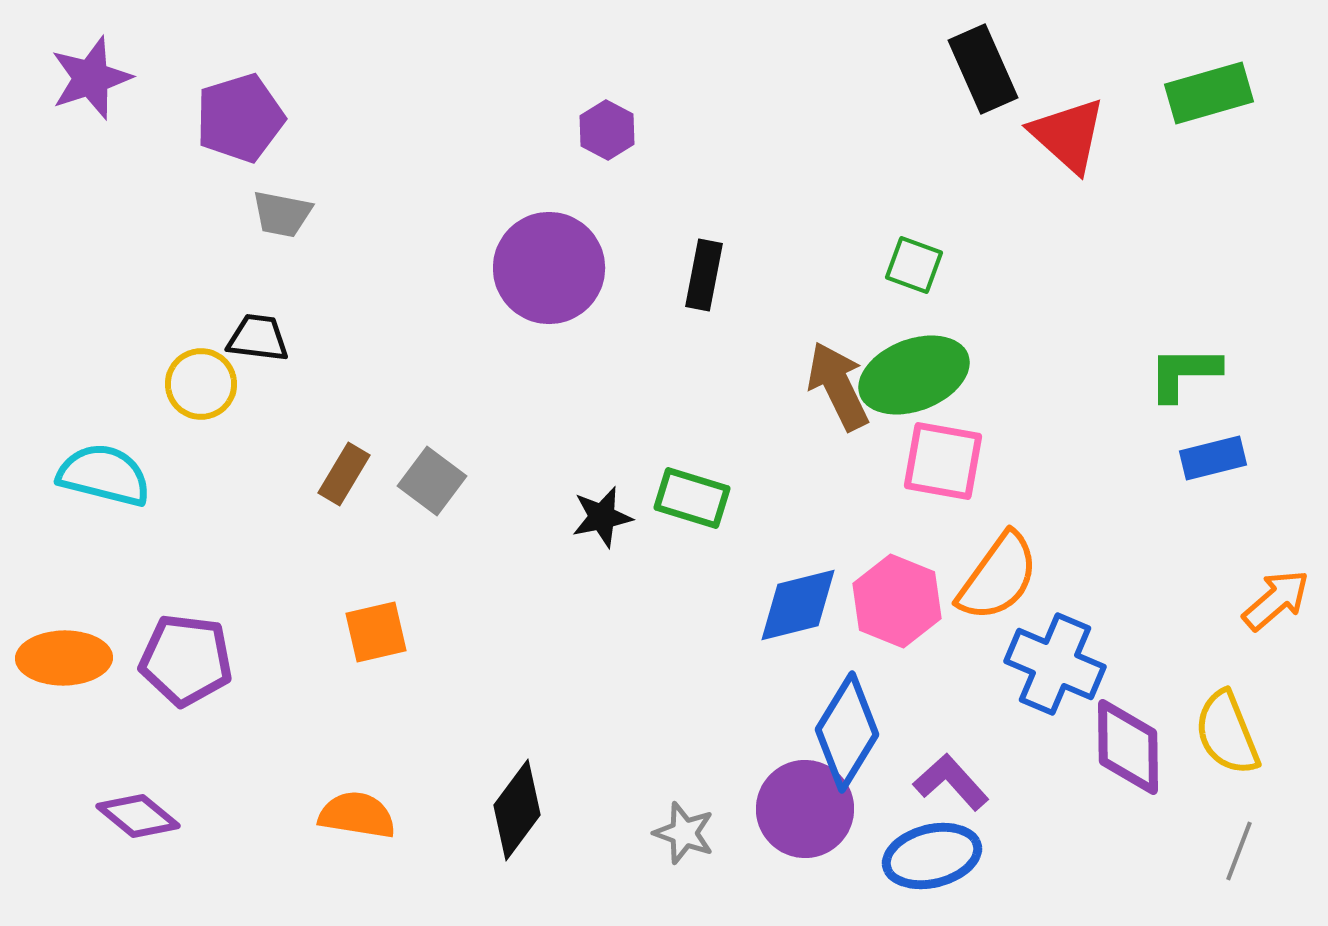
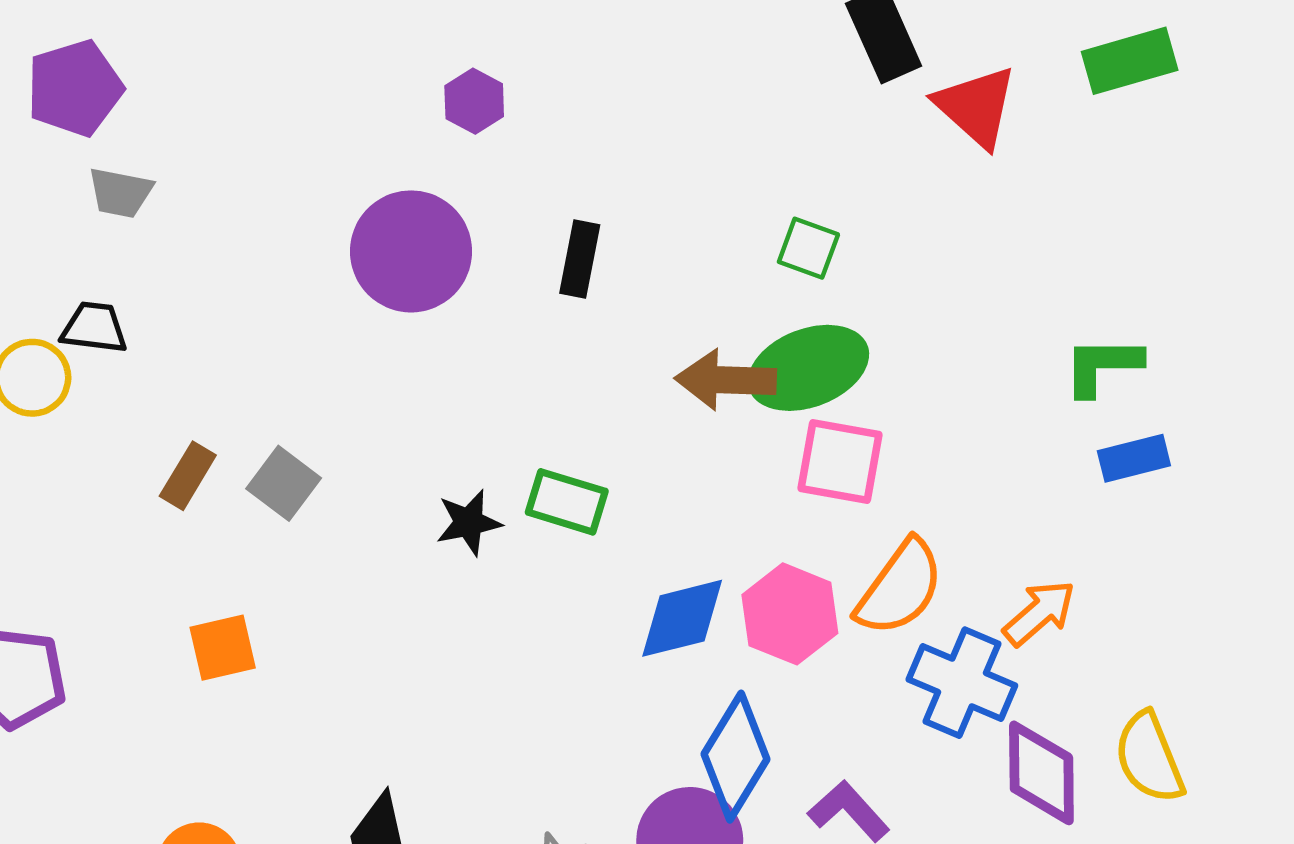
brown arrow: (838, 386) -> (726, 380), turned -62
orange arrow: (1276, 600) -> (1039, 613), moved

